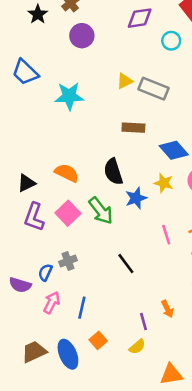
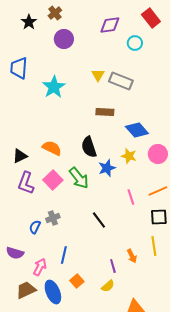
blue trapezoid: (25, 72) -> (19, 68), turned 50
yellow triangle: (125, 81) -> (98, 75), turned -32
cyan star: (69, 96) -> (54, 87), turned -30
purple semicircle: (20, 285) -> (15, 253), moved
pink arrow: (52, 303) -> (40, 267), moved

